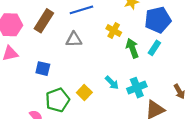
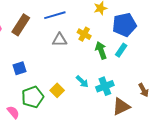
gray triangle: (74, 40) -> (60, 40), moved
blue square: (43, 69) -> (19, 68), turned -32

